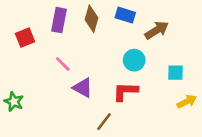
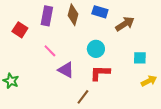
red square: (25, 38) -> (20, 30), turned -35
cyan circle: (134, 60) -> (96, 49), moved

